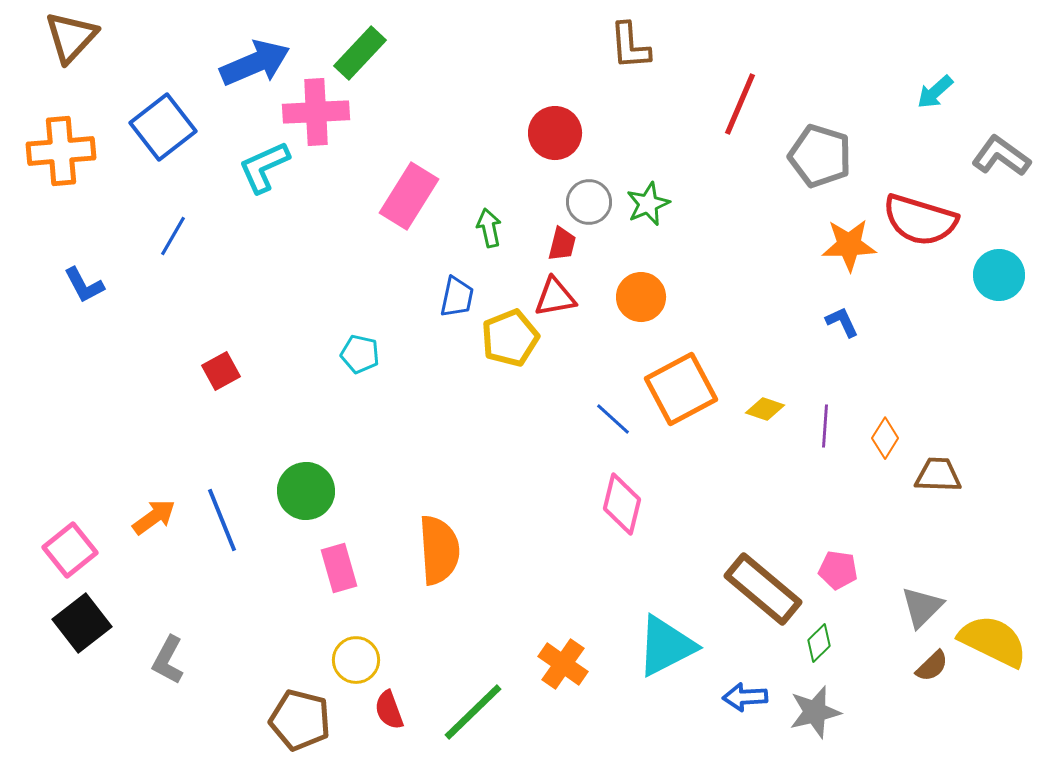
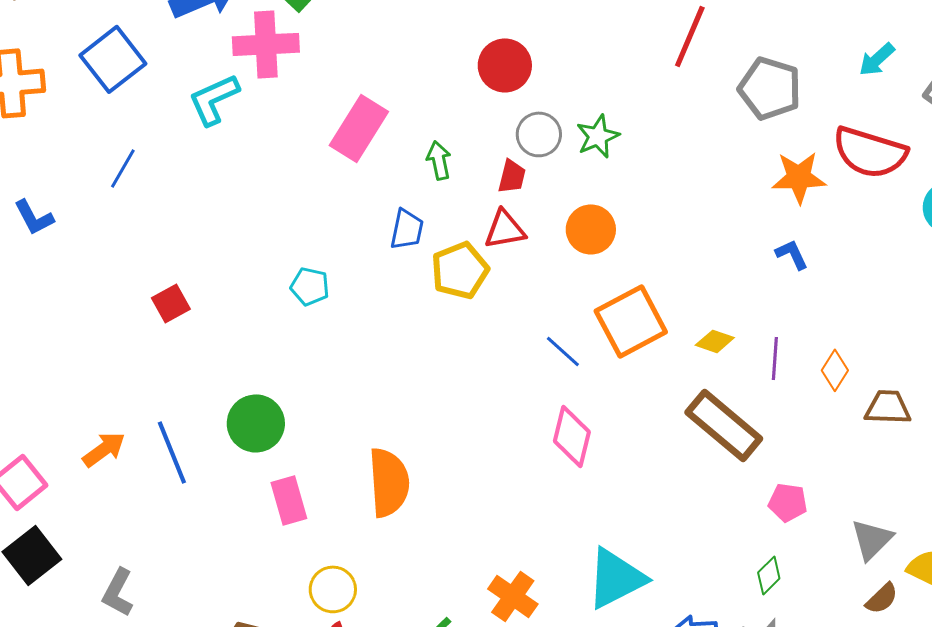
cyan arrow: (935, 92) -> (877, 59), moved
brown rectangle: (763, 589) -> (724, 425), moved
yellow circle: (356, 660) -> (333, 589), moved

